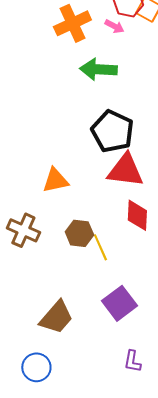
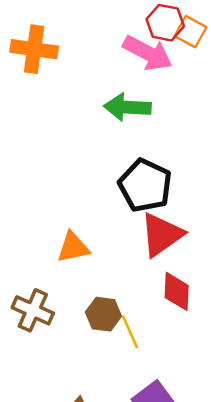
orange cross: (72, 23) -> (34, 49), moved, turned 33
pink arrow: (114, 26) -> (148, 53), size x2.0
red triangle: (125, 170) -> (161, 235), turned -42

